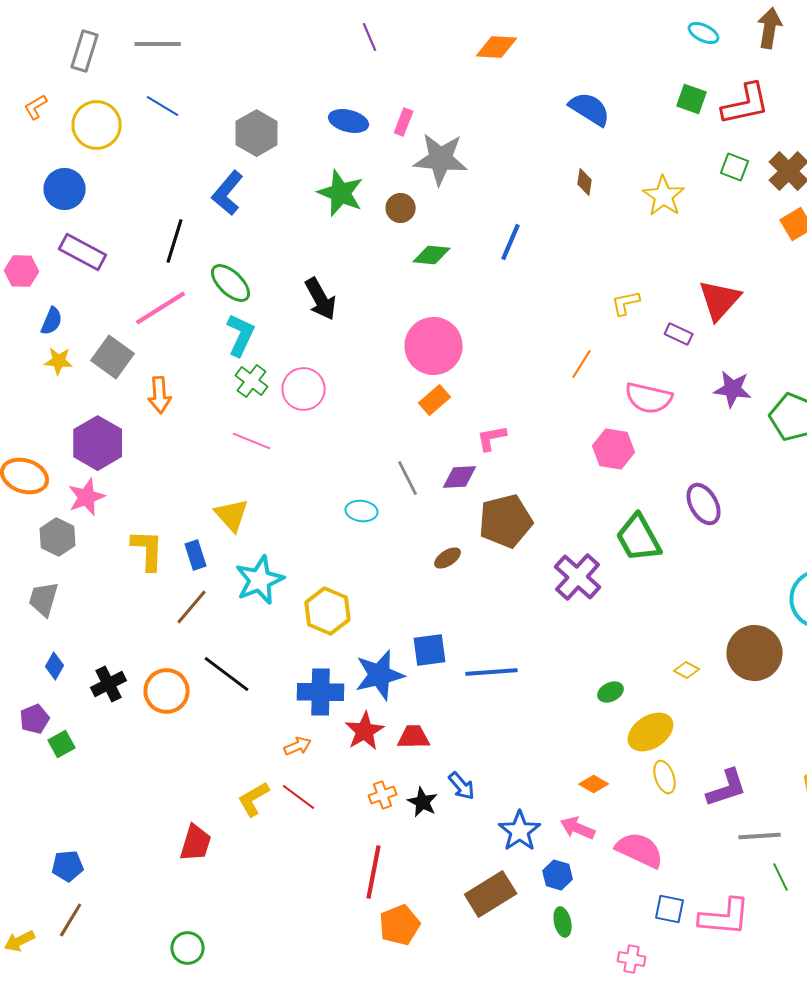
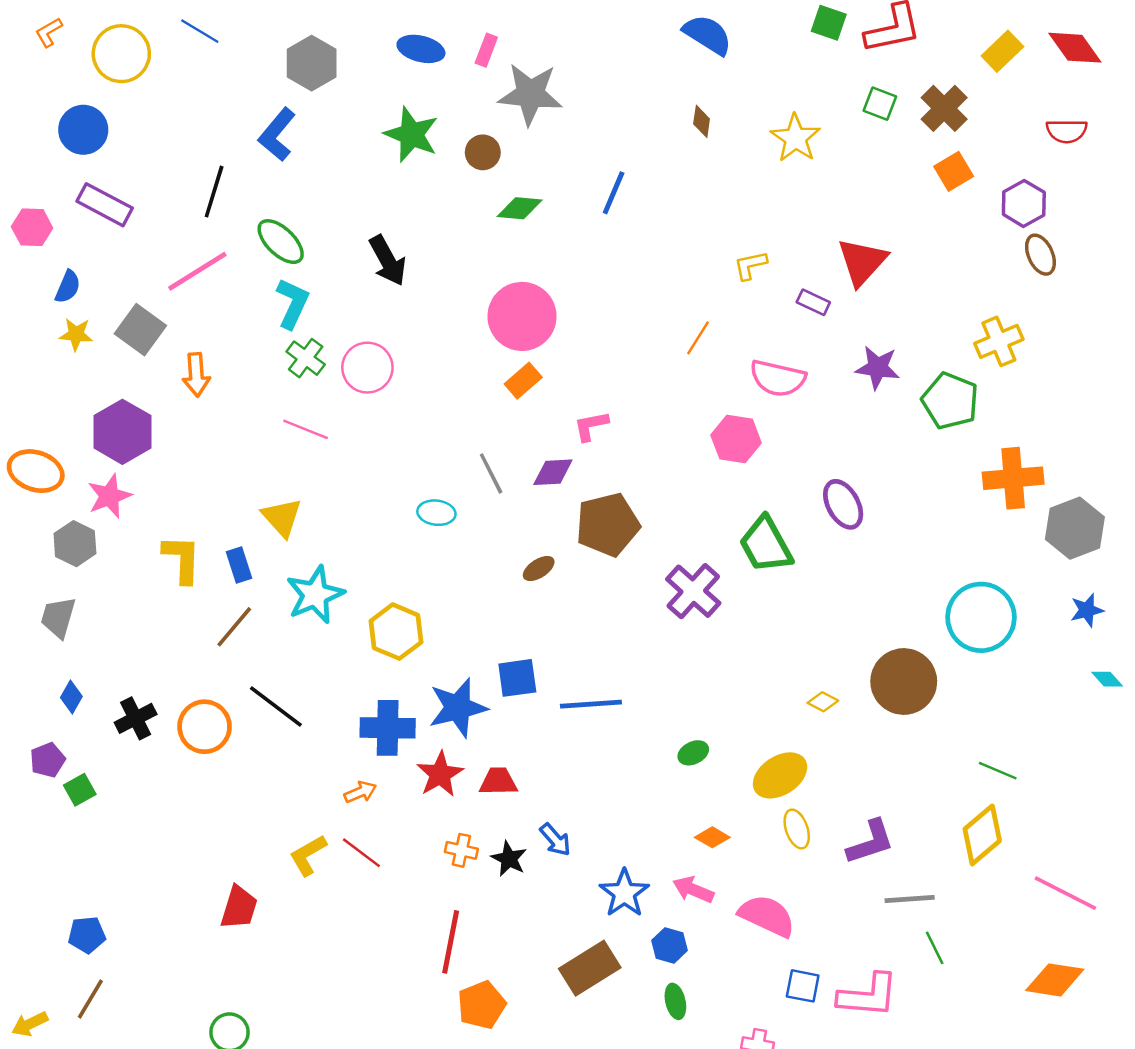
green ellipse: (611, 692) -> (693, 753), moved
orange cross: (383, 795) -> (461, 850), turned 32

